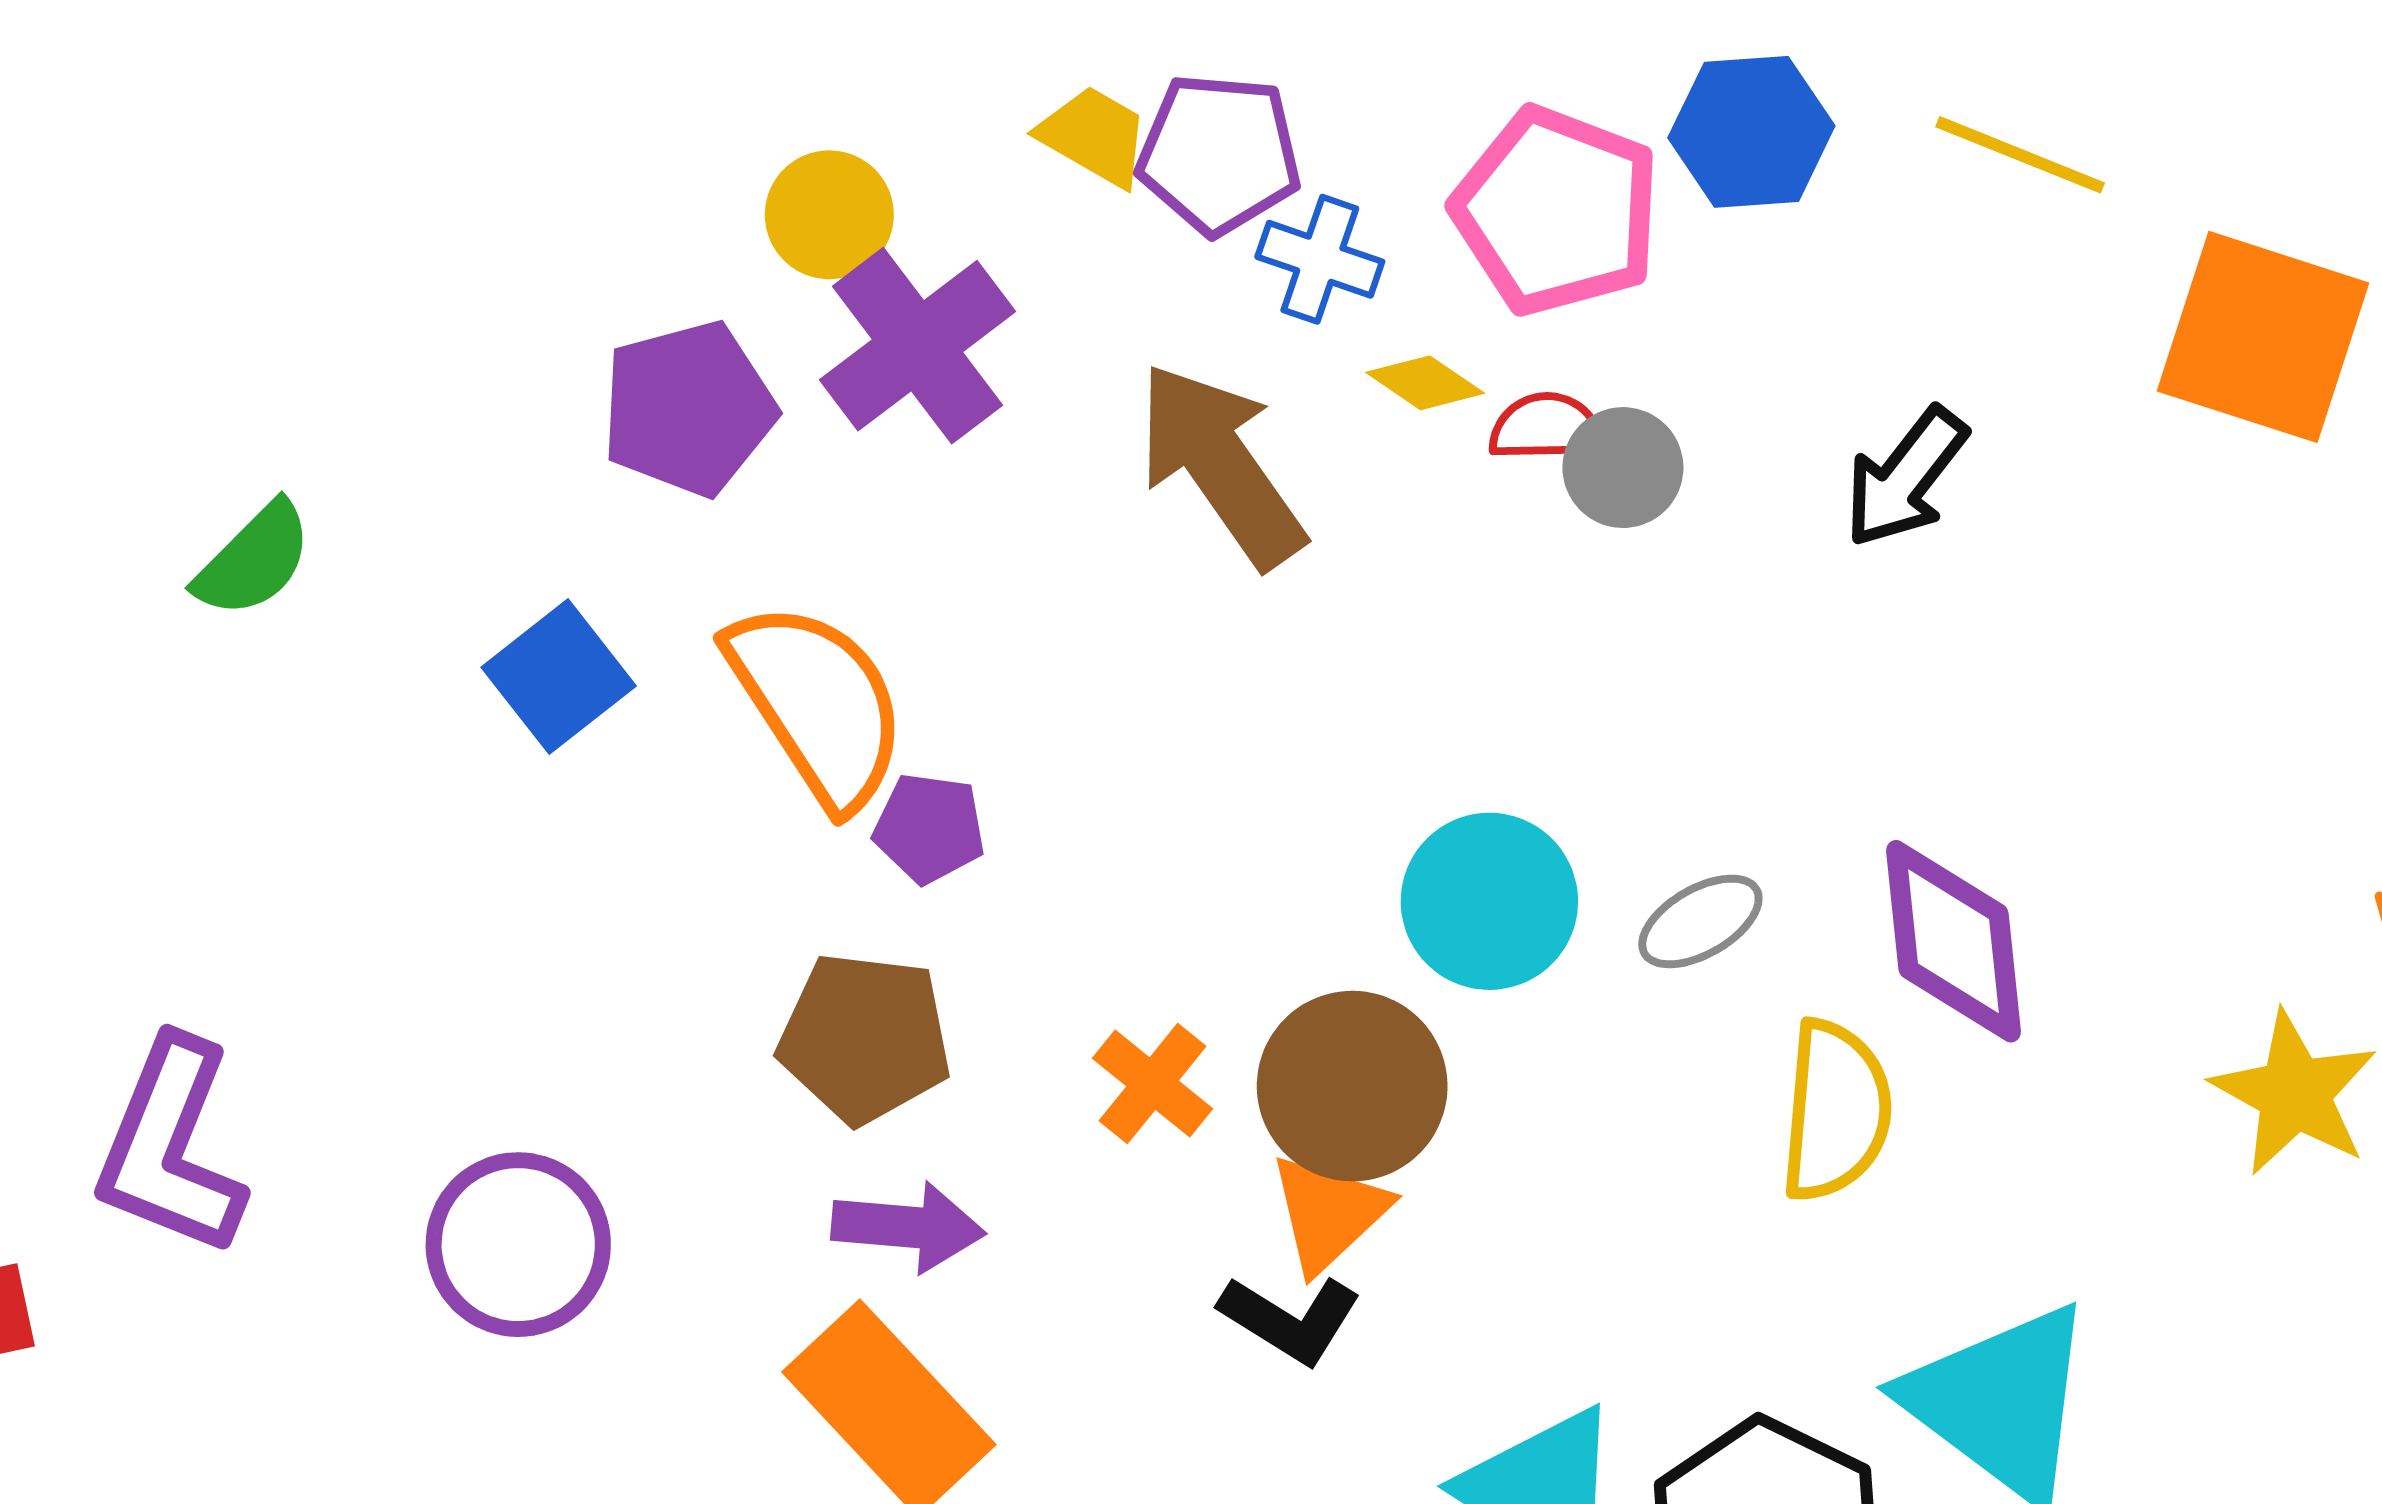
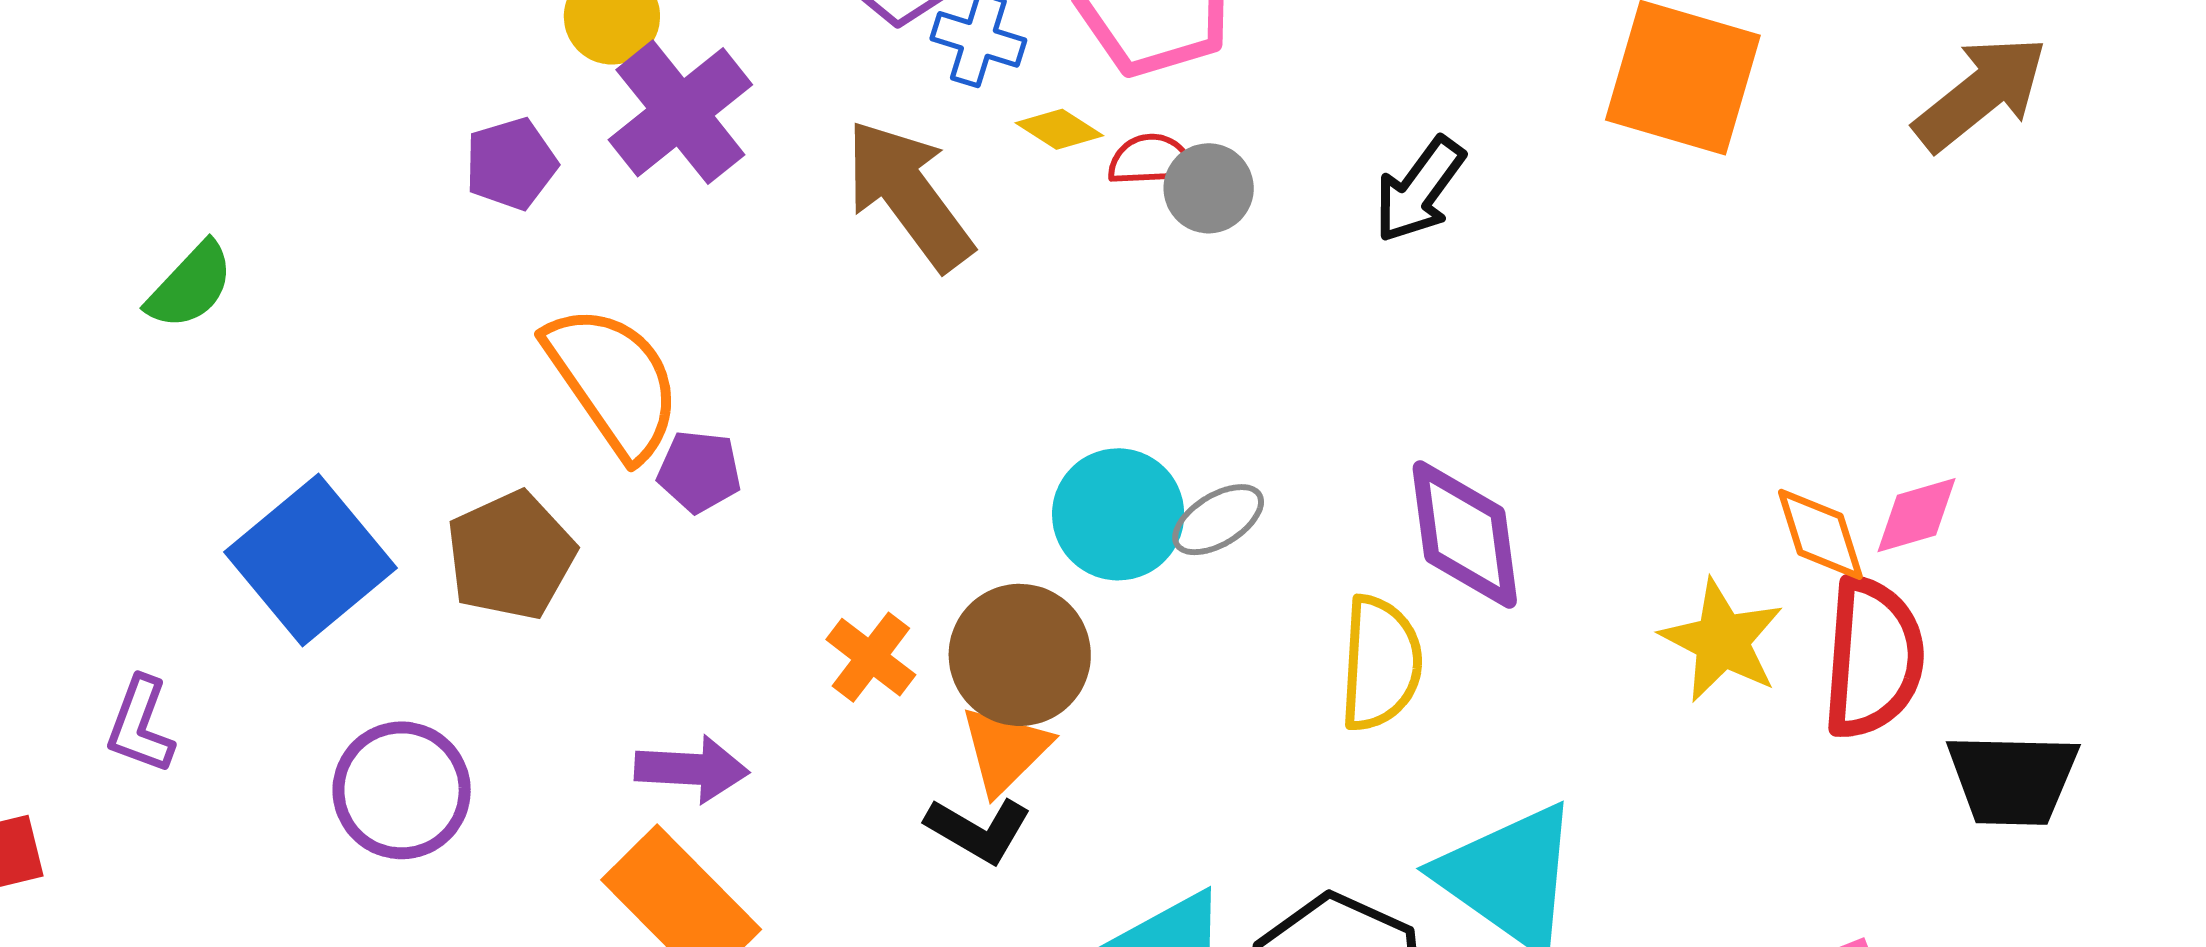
purple pentagon: (688, 408) -> (511, 164), size x0.7
blue square: (559, 677) -> (310, 560), moved, size x1.5
gray ellipse: (1700, 921) -> (1218, 520), moved
brown pentagon: (865, 1038) -> (511, 555), moved, turned -30
purple L-shape: (171, 1147) -> (140, 725), size x0.6

